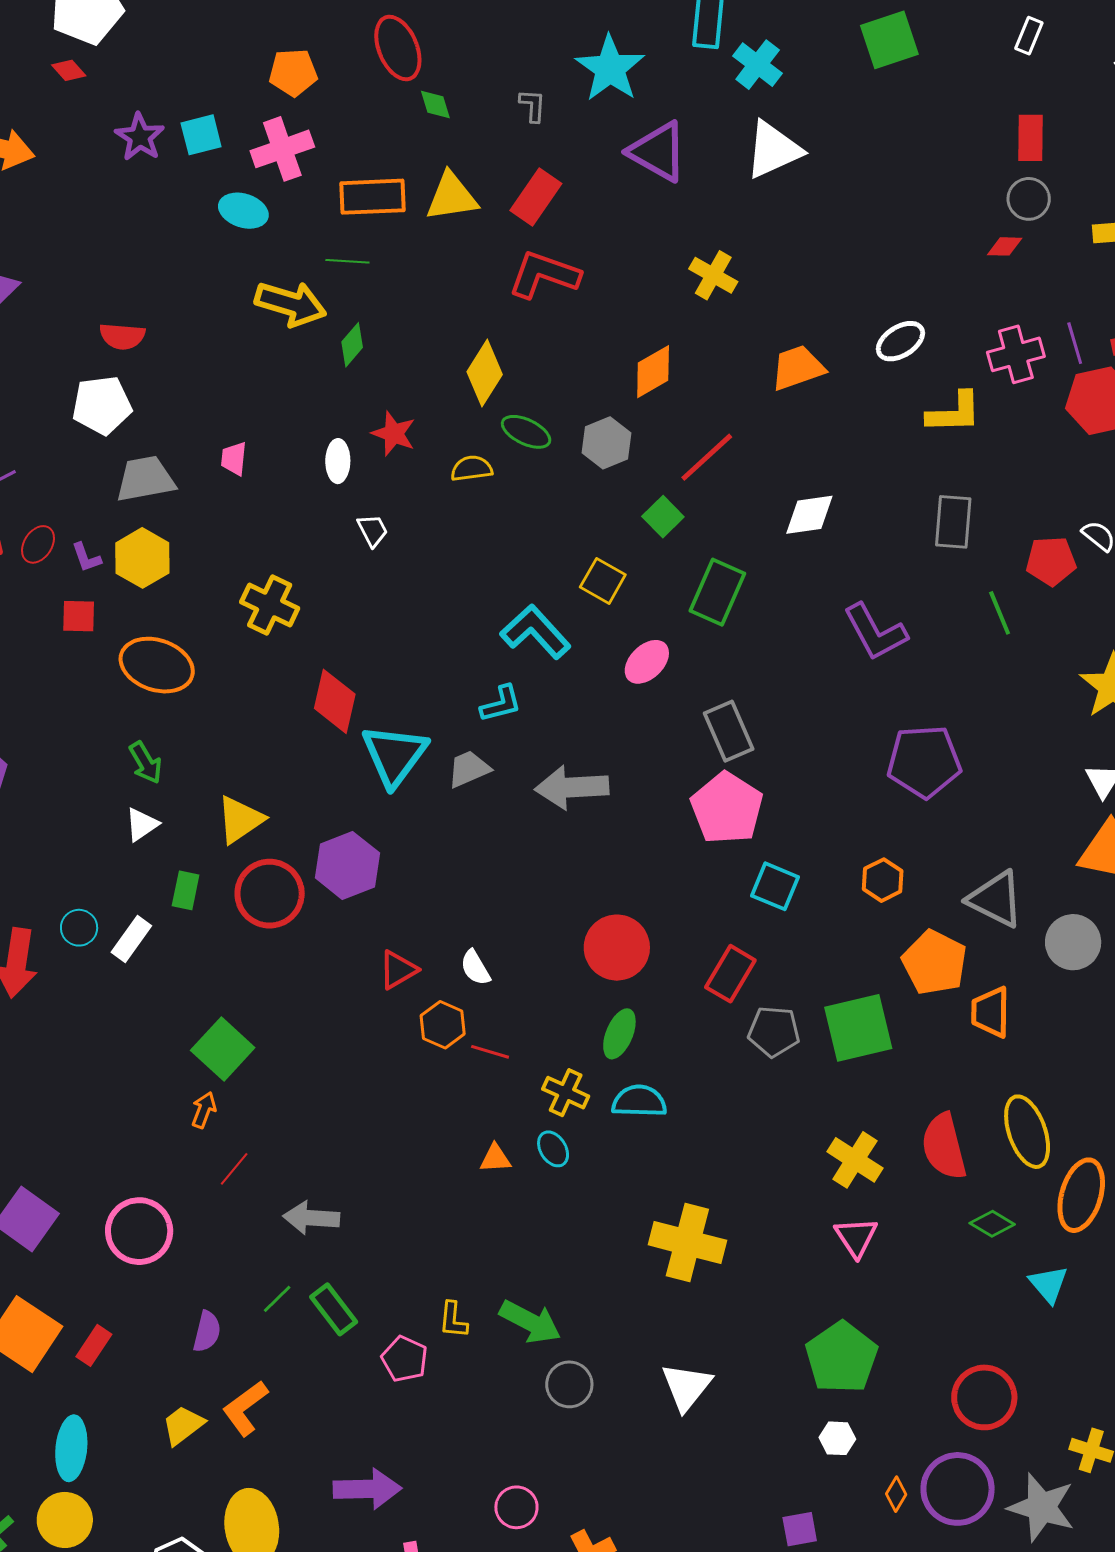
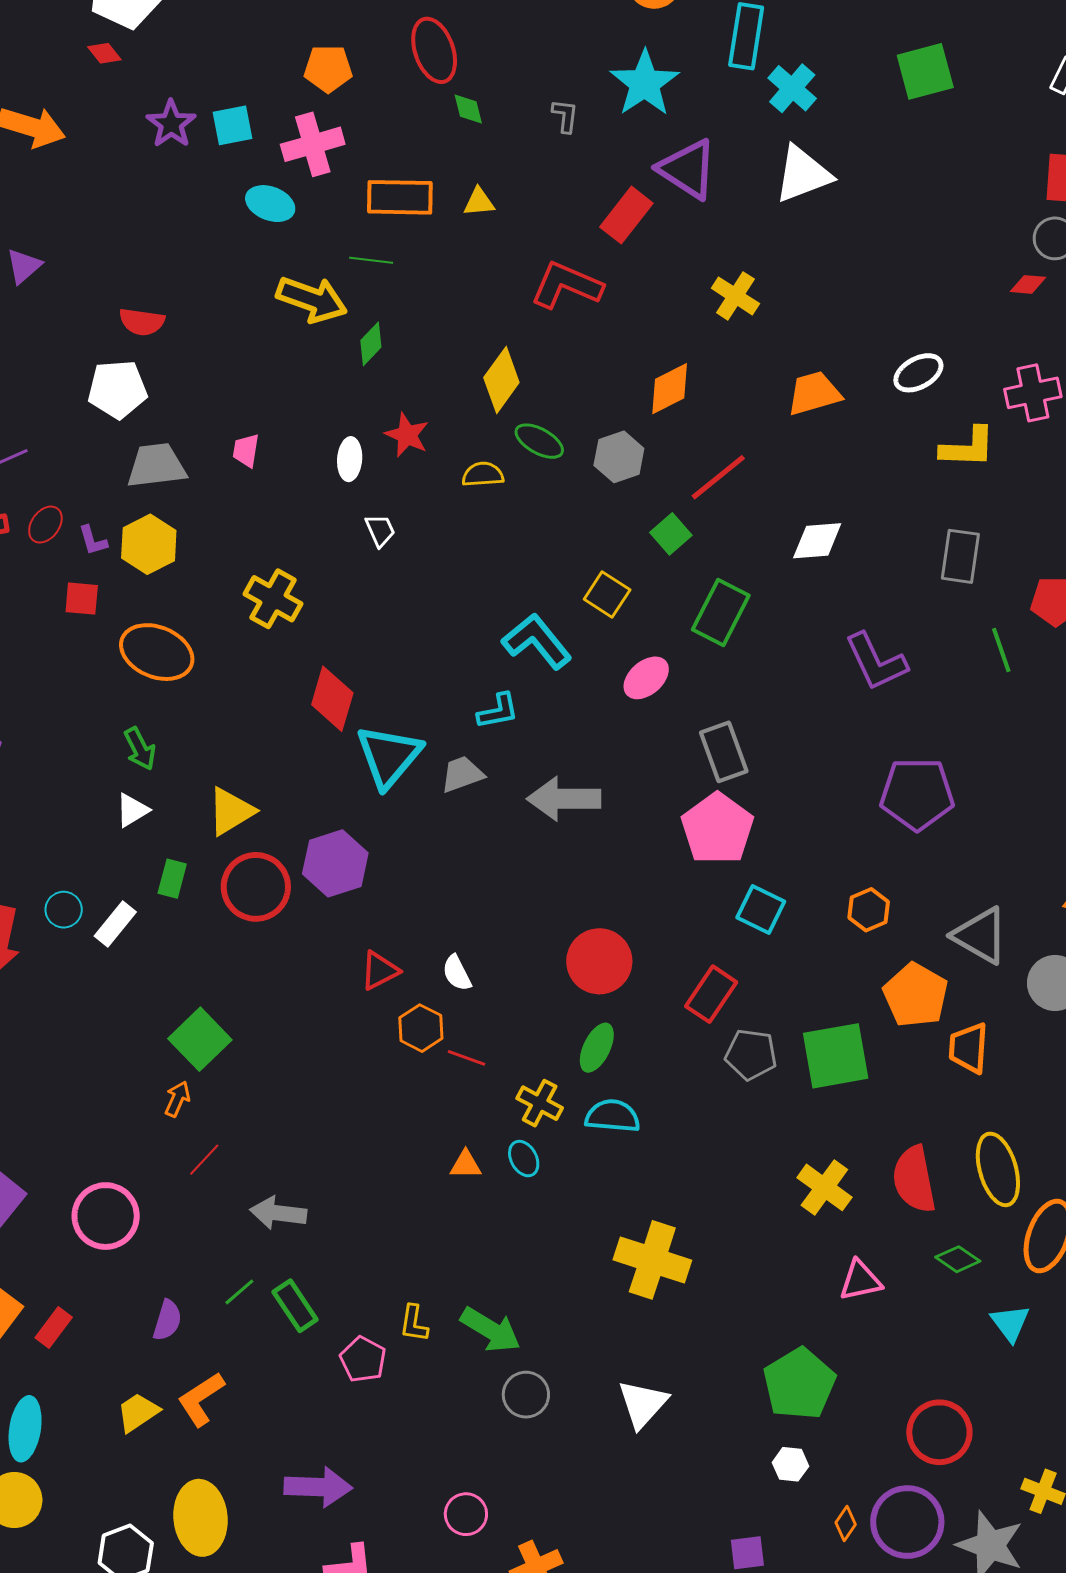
yellow triangle: (452, 197) -> (479, 202), size x0.6
red rectangle: (536, 197) -> (626, 215), moved
pink triangle: (856, 1237) -> (860, 1280), moved, turned 48

